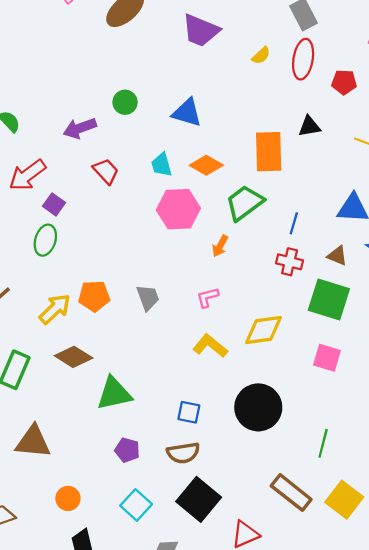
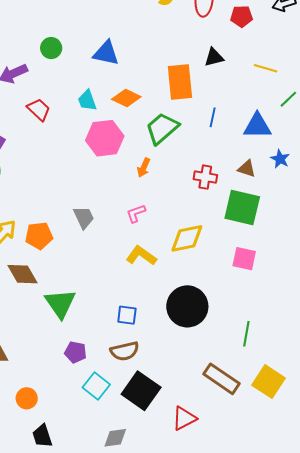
blue line: (294, 223) -> (213, 117), moved
orange pentagon: (94, 296) -> (39, 236), moved
brown diamond: (74, 357) -> (22, 274), turned 32
green triangle: (114, 394) -> (60, 304), turned -48
cyan square: (136, 505) -> (96, 386), moved

